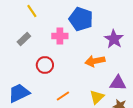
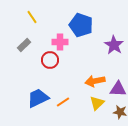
orange arrow: (95, 61) -> (95, 81), moved
red circle: (45, 65) -> (50, 60), moved
blue trapezoid: (19, 93) -> (38, 98), moved

